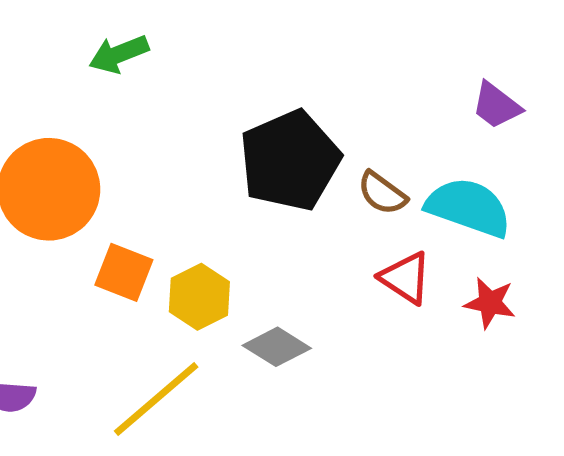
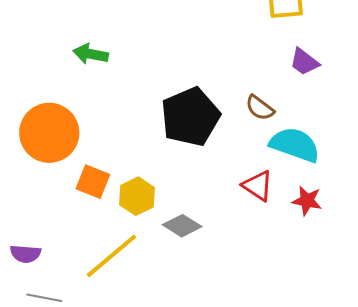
green arrow: (119, 54) -> (91, 54), turned 32
purple trapezoid: (496, 105) -> (304, 62), moved
brown semicircle: (382, 193) -> (260, 108), moved

